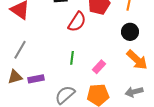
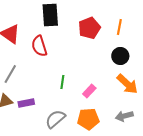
red semicircle: (77, 22) -> (39, 46), moved, turned 130

